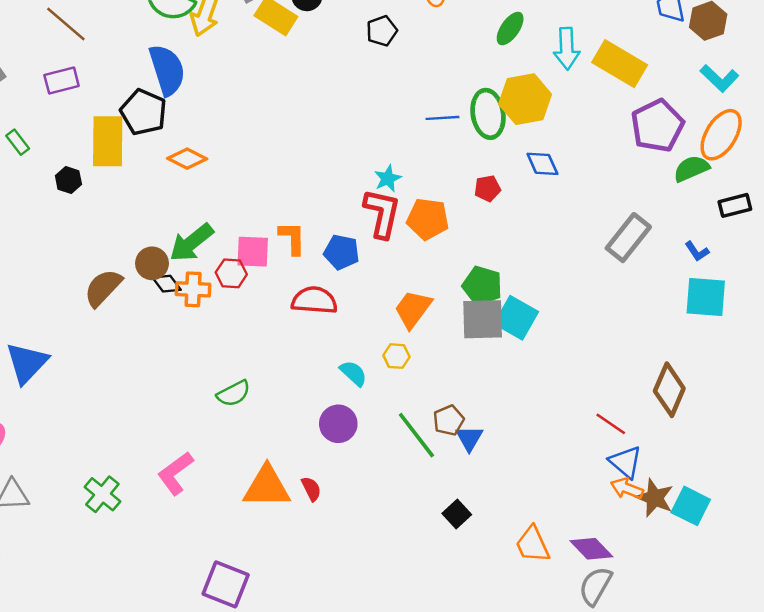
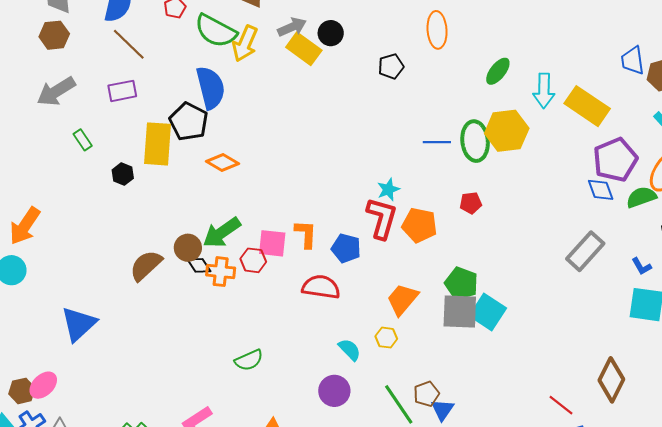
blue diamond: (542, 164) -> (601, 190), moved

